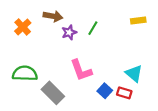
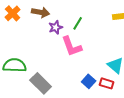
orange cross: (23, 27) -> (13, 13), moved
pink L-shape: (81, 70) -> (72, 46), moved

